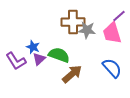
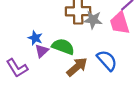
purple L-shape: (16, 61) -> (17, 68), moved
blue semicircle: (112, 68) -> (107, 60), moved

